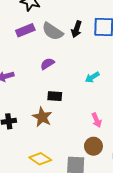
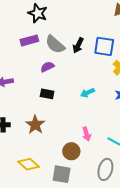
purple semicircle: (47, 64) -> (47, 67), moved
black rectangle: (55, 96) -> (47, 94), moved
brown circle: (93, 146) -> (71, 151), moved

